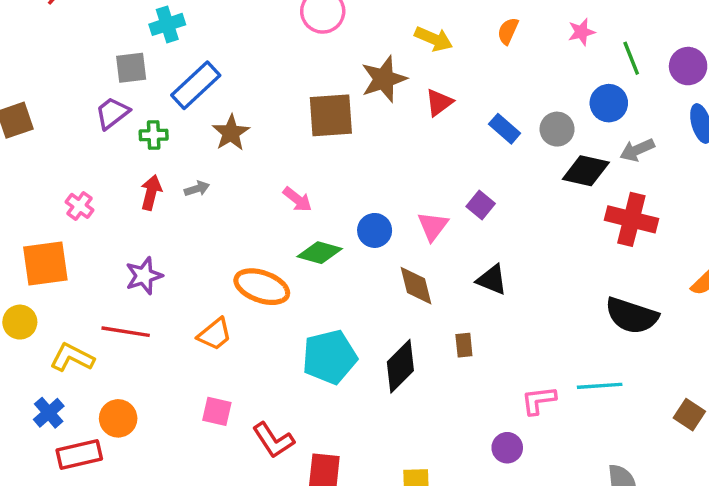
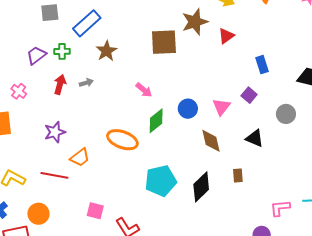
purple trapezoid: (112, 113) -> (36, 55), moved
blue rectangle: (505, 129) -> (262, 65), moved, turned 30
gray circle: (557, 129) -> (286, 114), moved
green diamond: (320, 253) -> (156, 121), turned -55
red line: (126, 332) -> (54, 175), moved
orange trapezoid: (215, 334) -> (80, 157), moved

